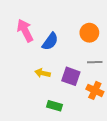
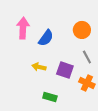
pink arrow: (25, 31) -> (23, 28), turned 30
gray line: (95, 62) -> (87, 57), turned 64

